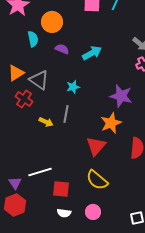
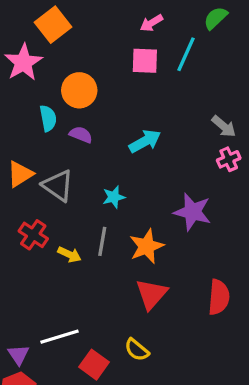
purple semicircle: (62, 49) -> (81, 135), moved
red cross: (24, 99) -> (33, 235), moved
orange star: (111, 123) -> (147, 246), moved
yellow semicircle: (97, 180) -> (137, 350), moved, size x0.7
red square: (61, 189) -> (94, 365), turned 30

